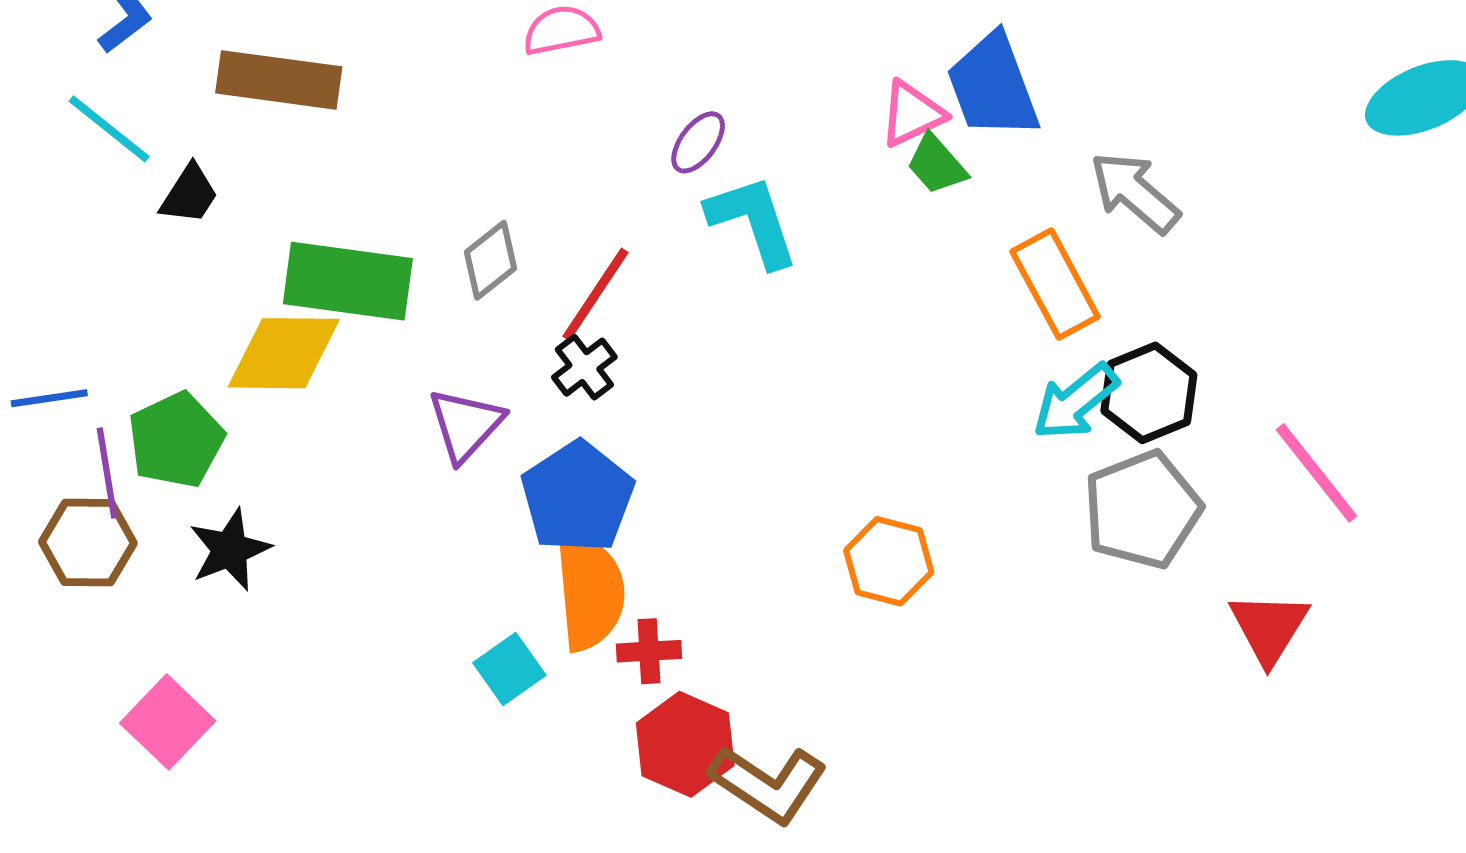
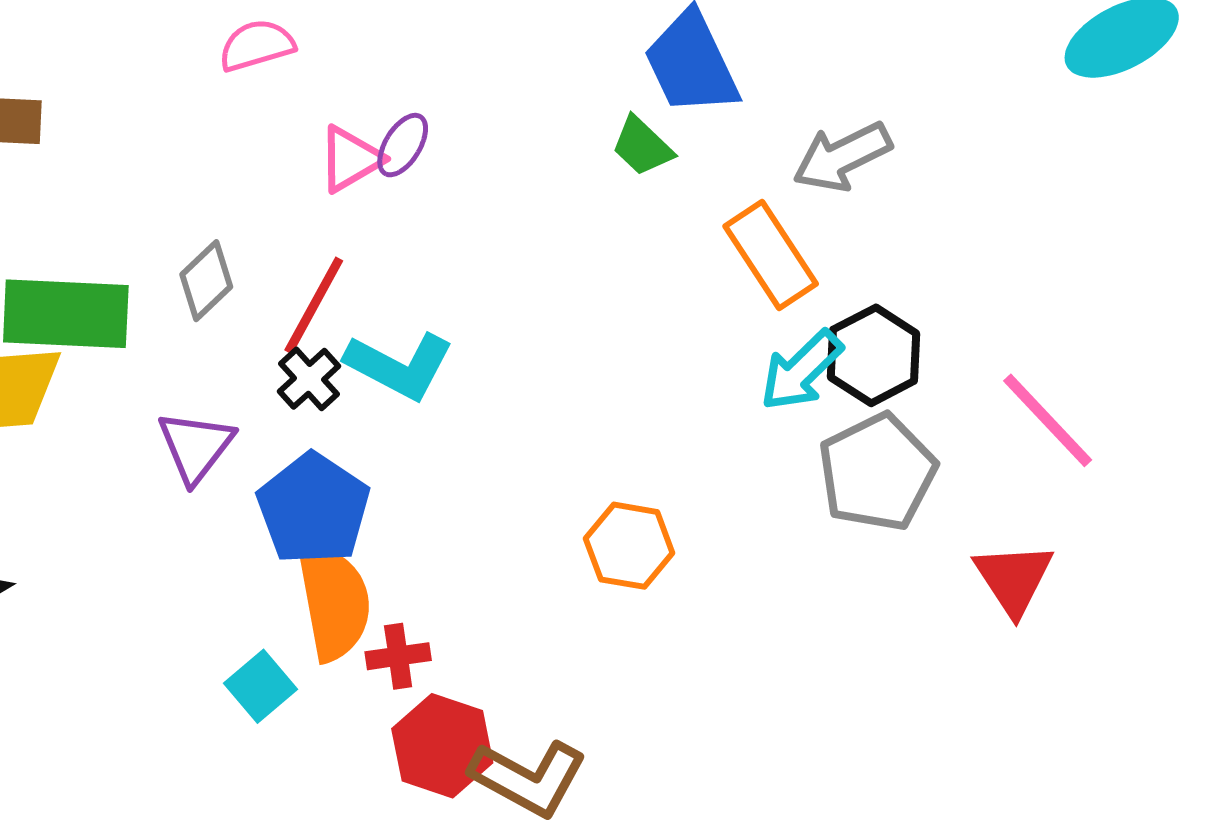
pink triangle: (912, 114) -> (350, 159), moved
gray arrow: (1135, 192) -> (842, 157), turned -62
cyan L-shape: (753, 221) -> (399, 366), moved, turned 141

